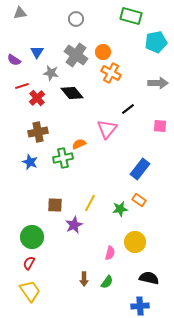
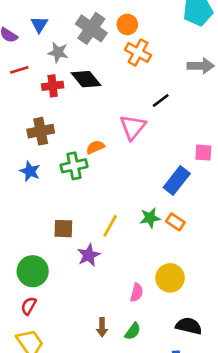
red cross: (37, 98) -> (53, 86), moved, turned 35
pink square: (160, 126) -> (203, 153), moved
green star: (120, 209) -> (150, 218), moved

